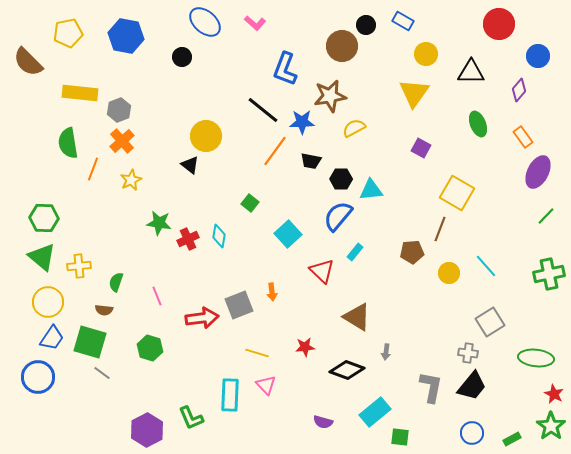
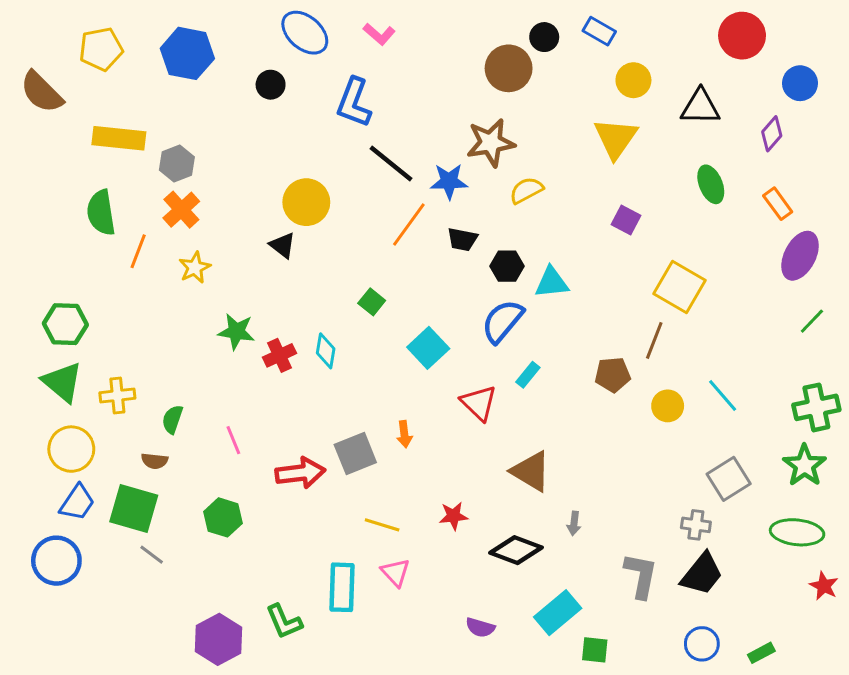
blue L-shape: (285, 69) -> (354, 103), moved
green star: (551, 426) -> (804, 465), moved

